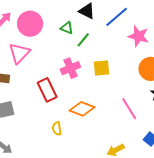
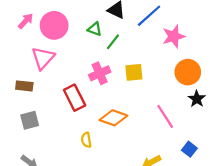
pink star: (138, 36) -> (174, 36), turned -30

